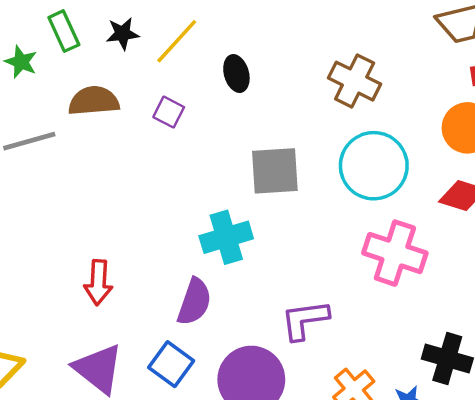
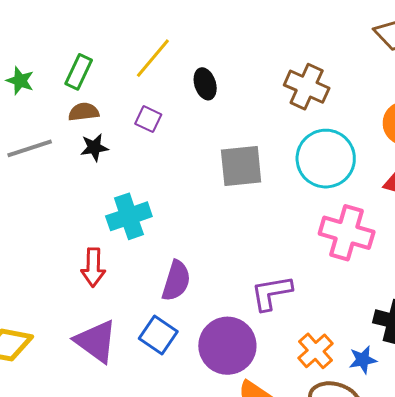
green rectangle: (64, 31) -> (79, 72), moved, turned 52
black star: (122, 34) -> (94, 147), moved
brown semicircle: (94, 101) -> (84, 112), size x0.7
cyan cross: (226, 237) -> (129, 216), moved

